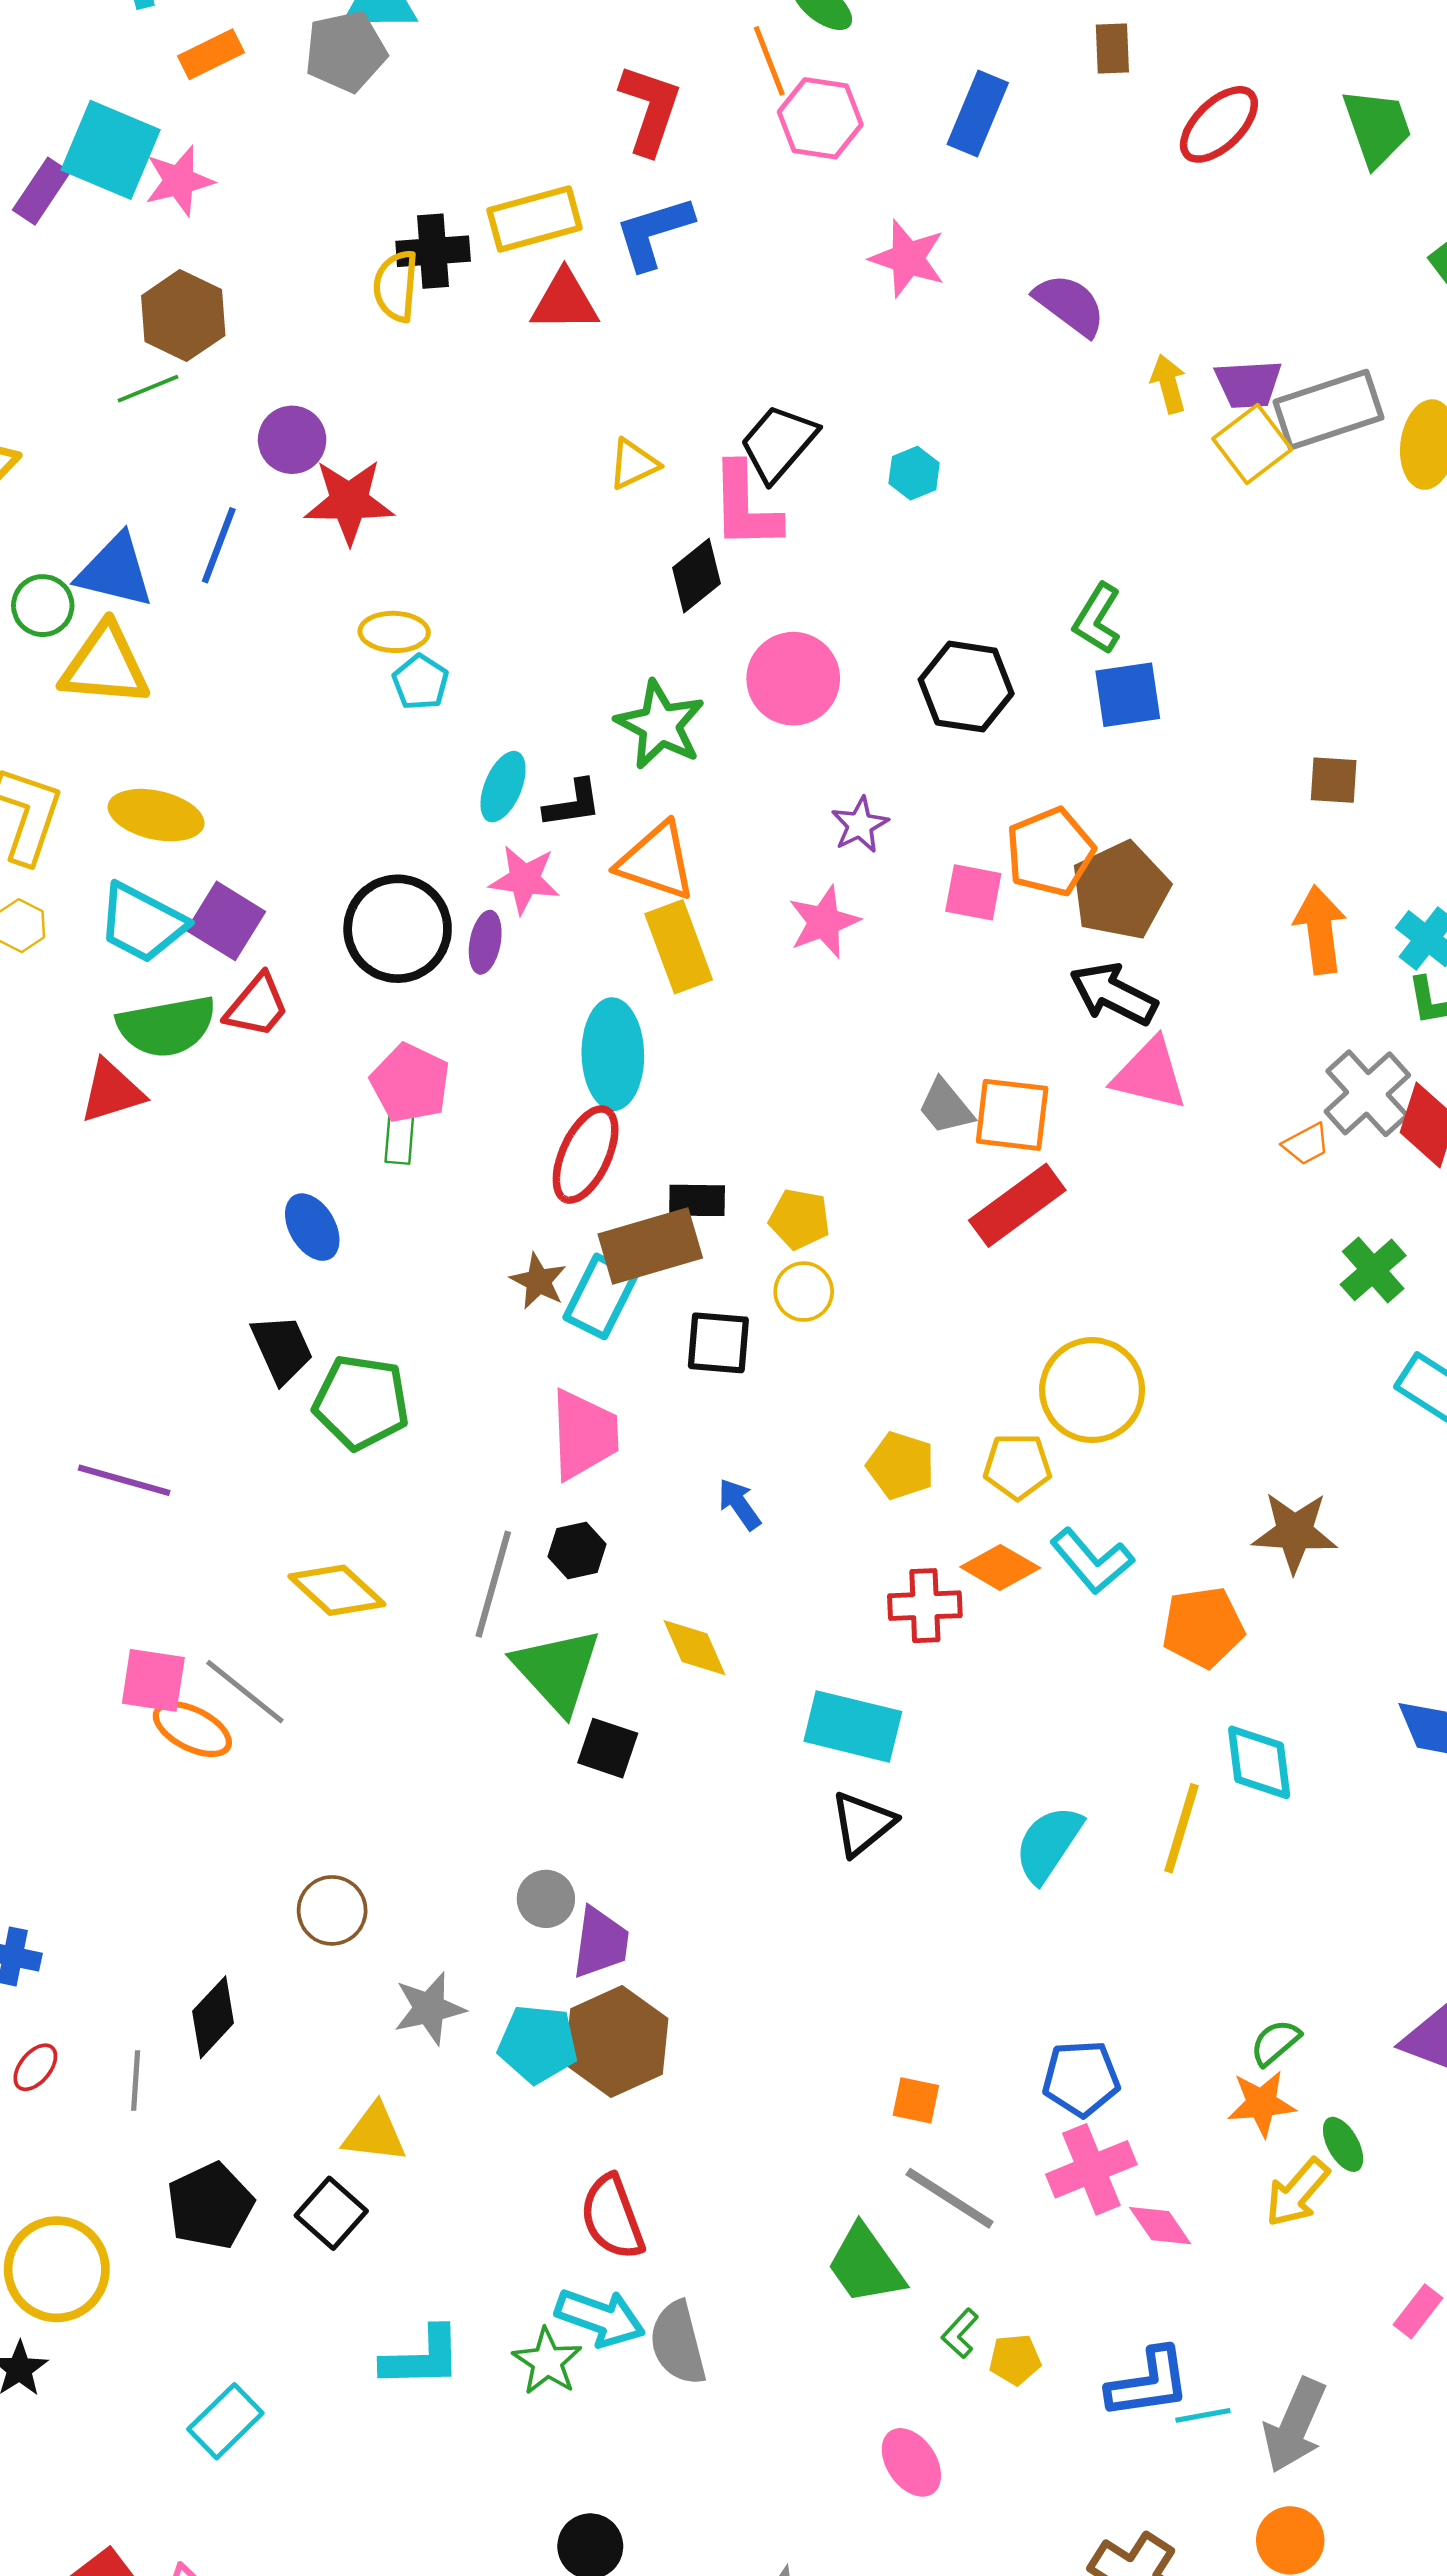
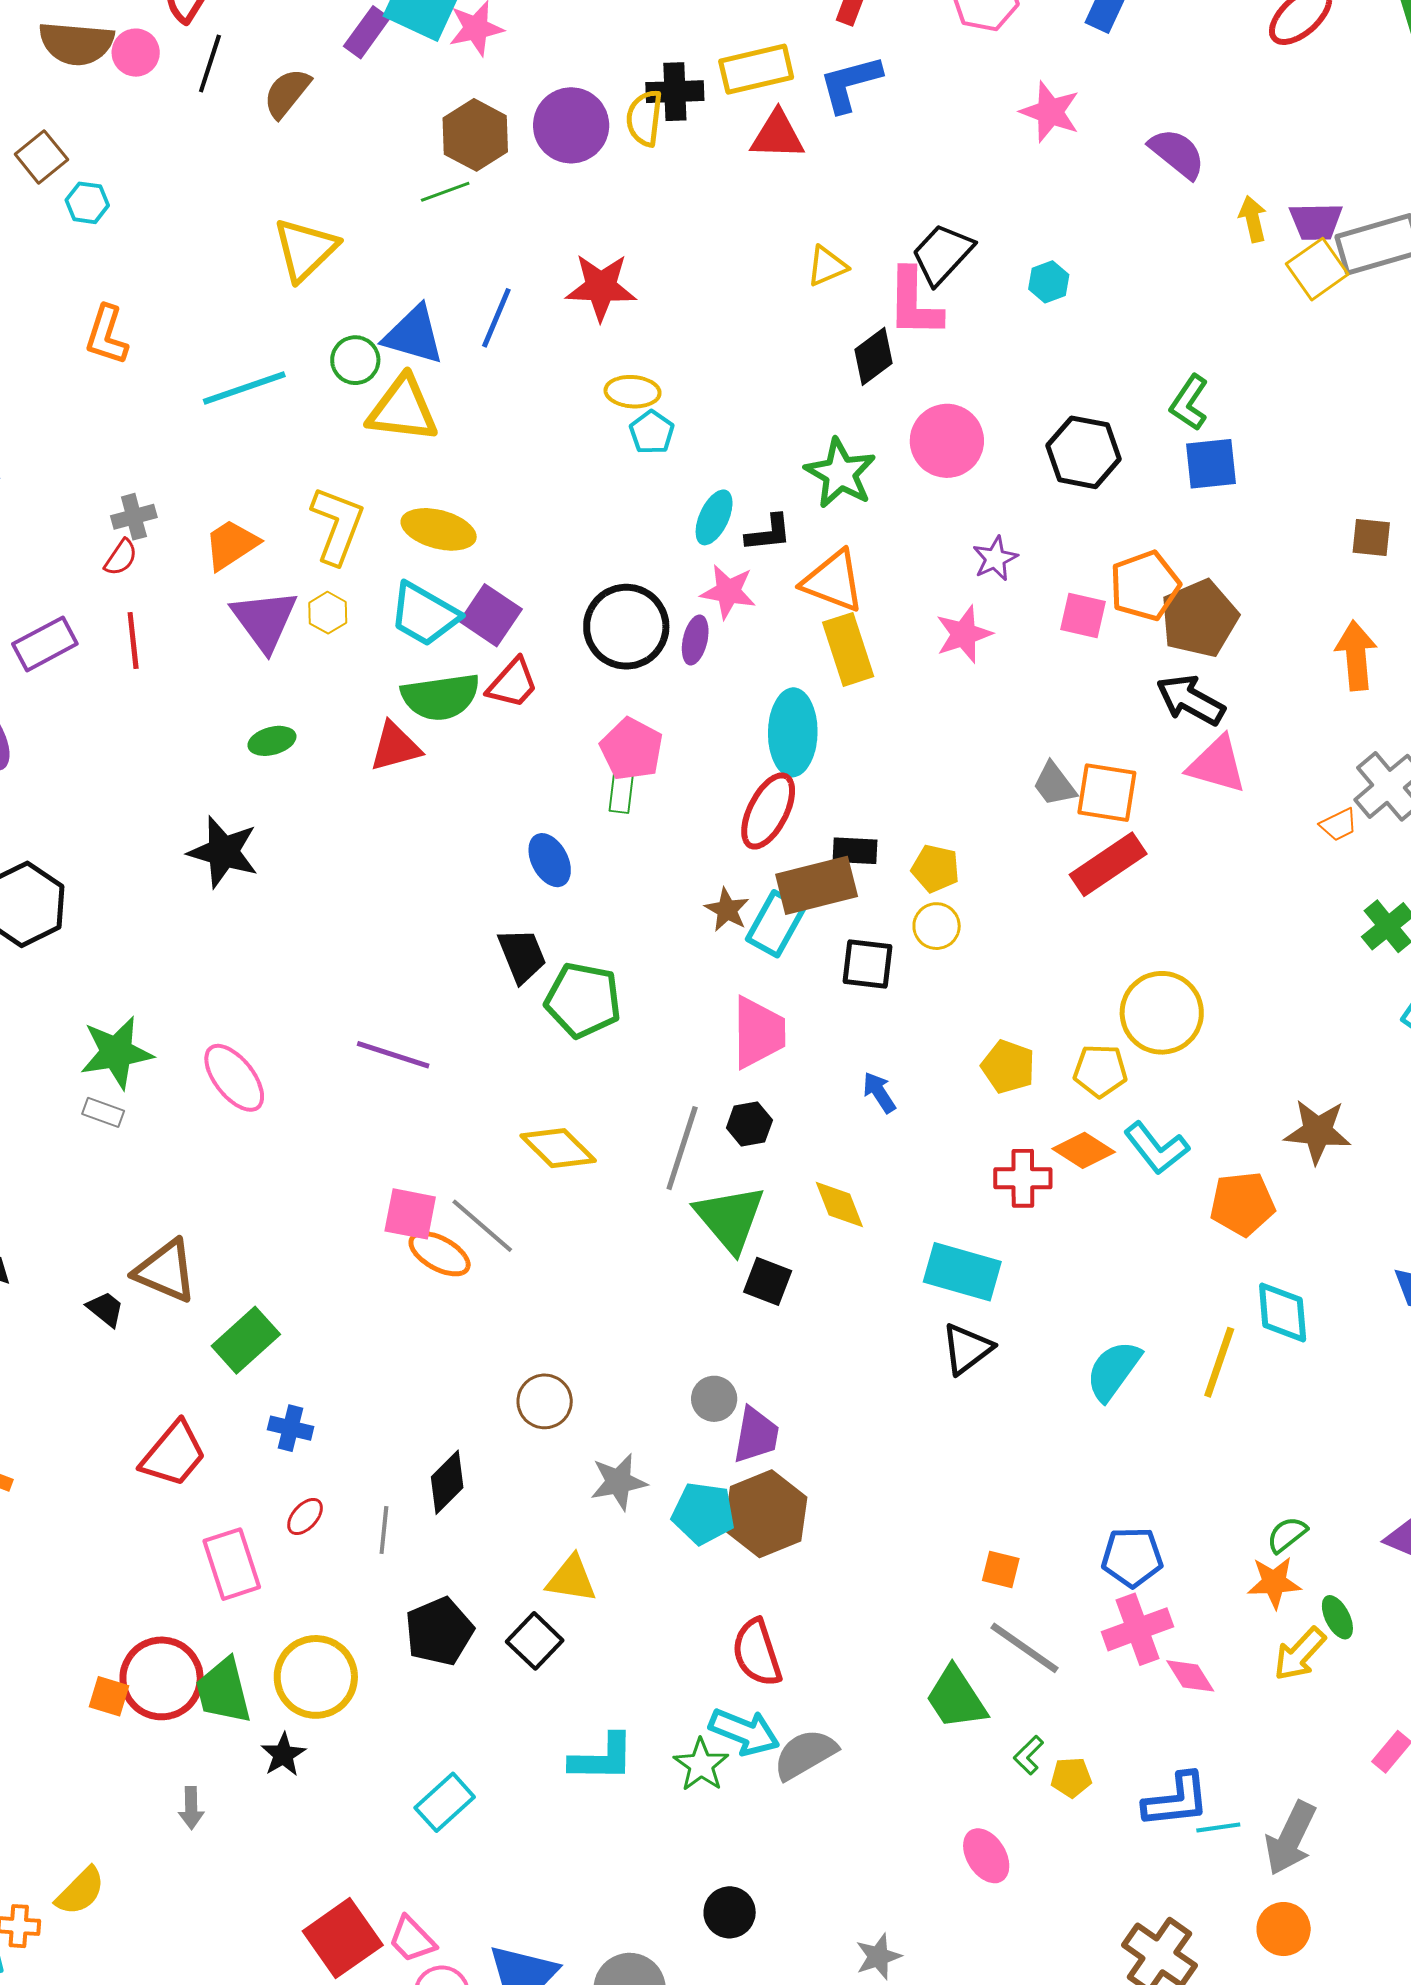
purple circle: (292, 440) -> (571, 125), moved, size x1.4
gray semicircle: (678, 2343) -> (805, 1754), turned 72

